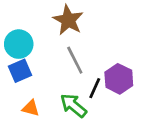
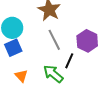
purple hexagon: (119, 79) -> (87, 41), moved
orange triangle: (31, 108) -> (21, 76), turned 32

